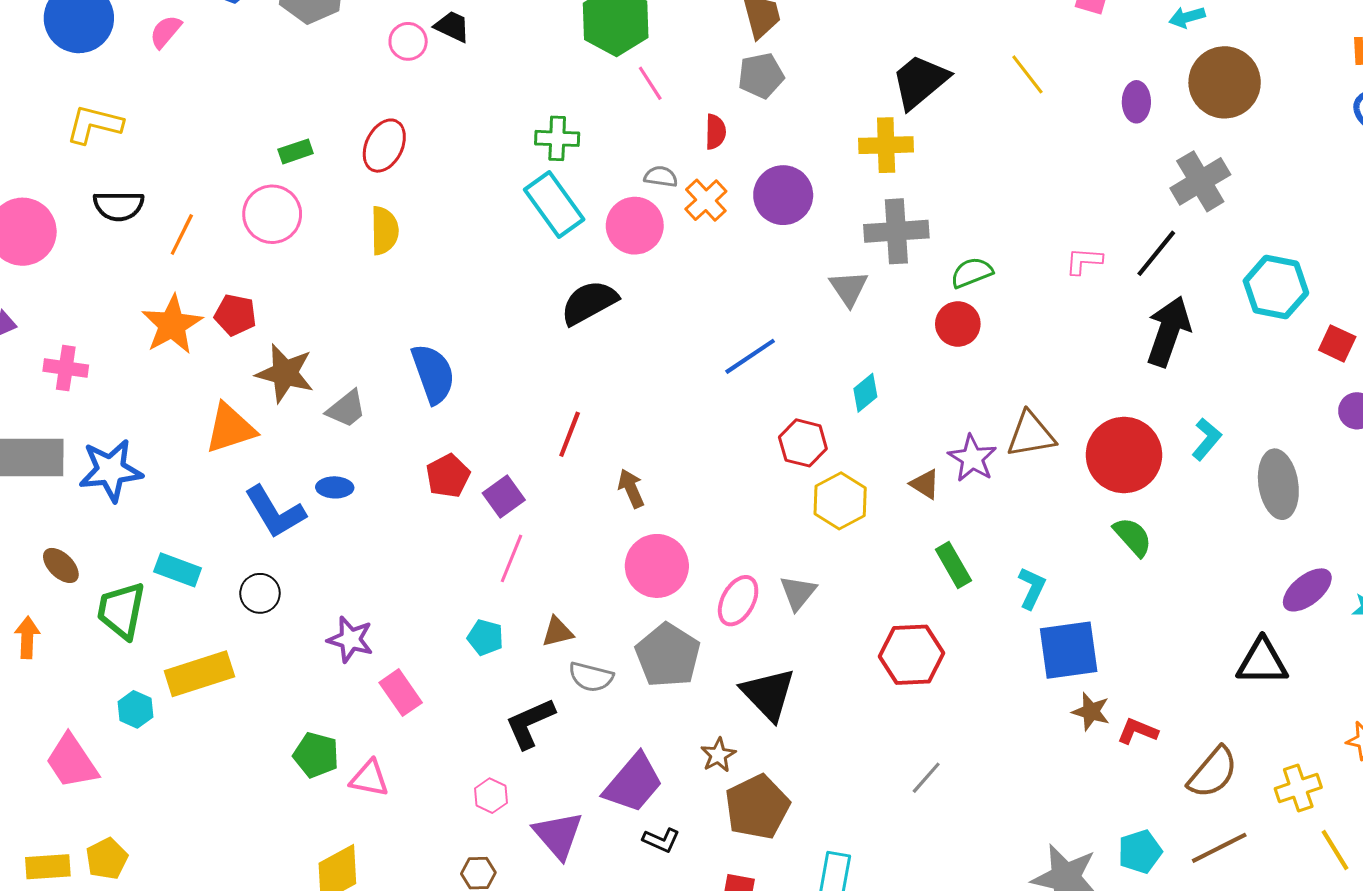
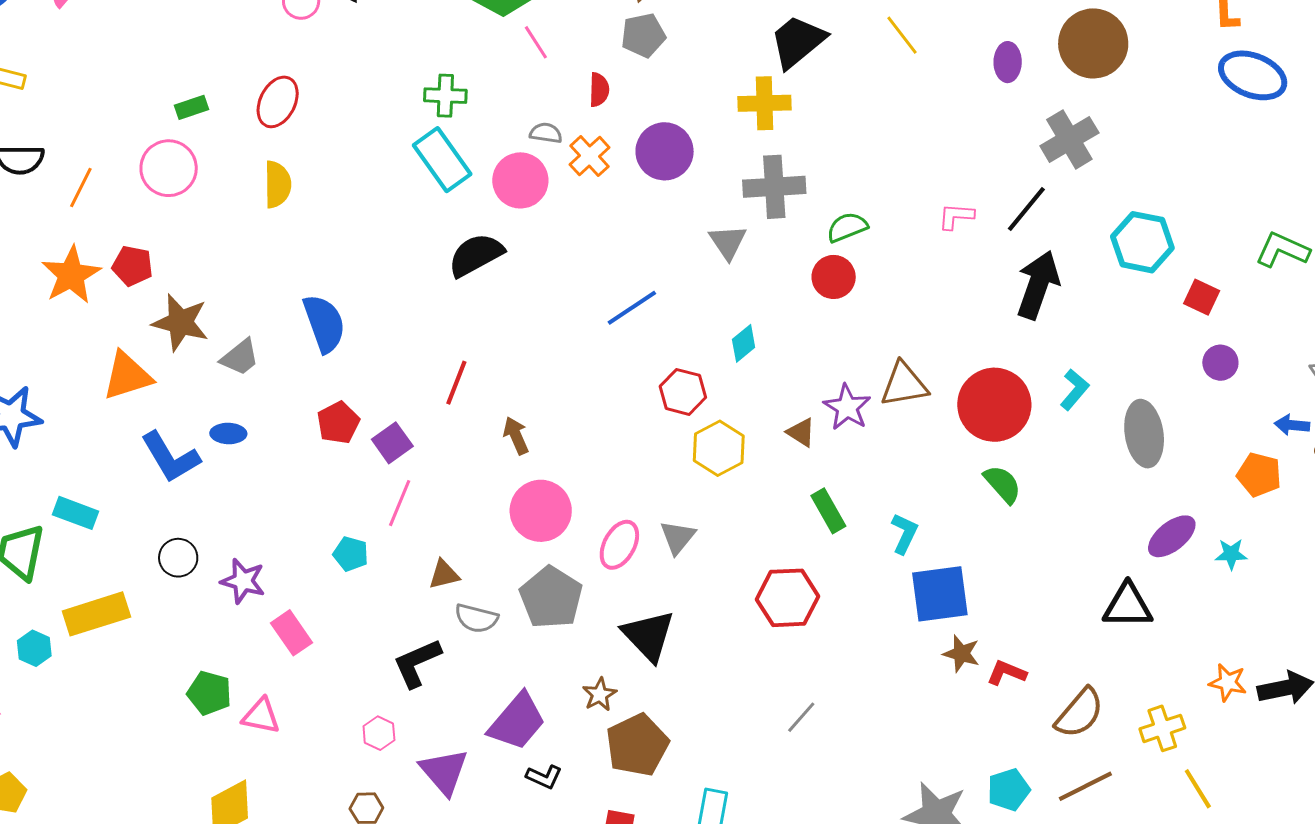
black circle: (260, 593) -> (178, 558), moved
cyan pentagon: (485, 638) -> (351, 554), moved

